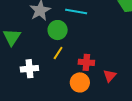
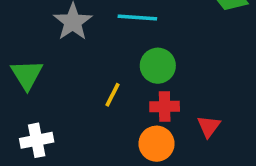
green circle: (58, 30) -> (158, 66), moved
white cross: (29, 69) -> (37, 140), moved

